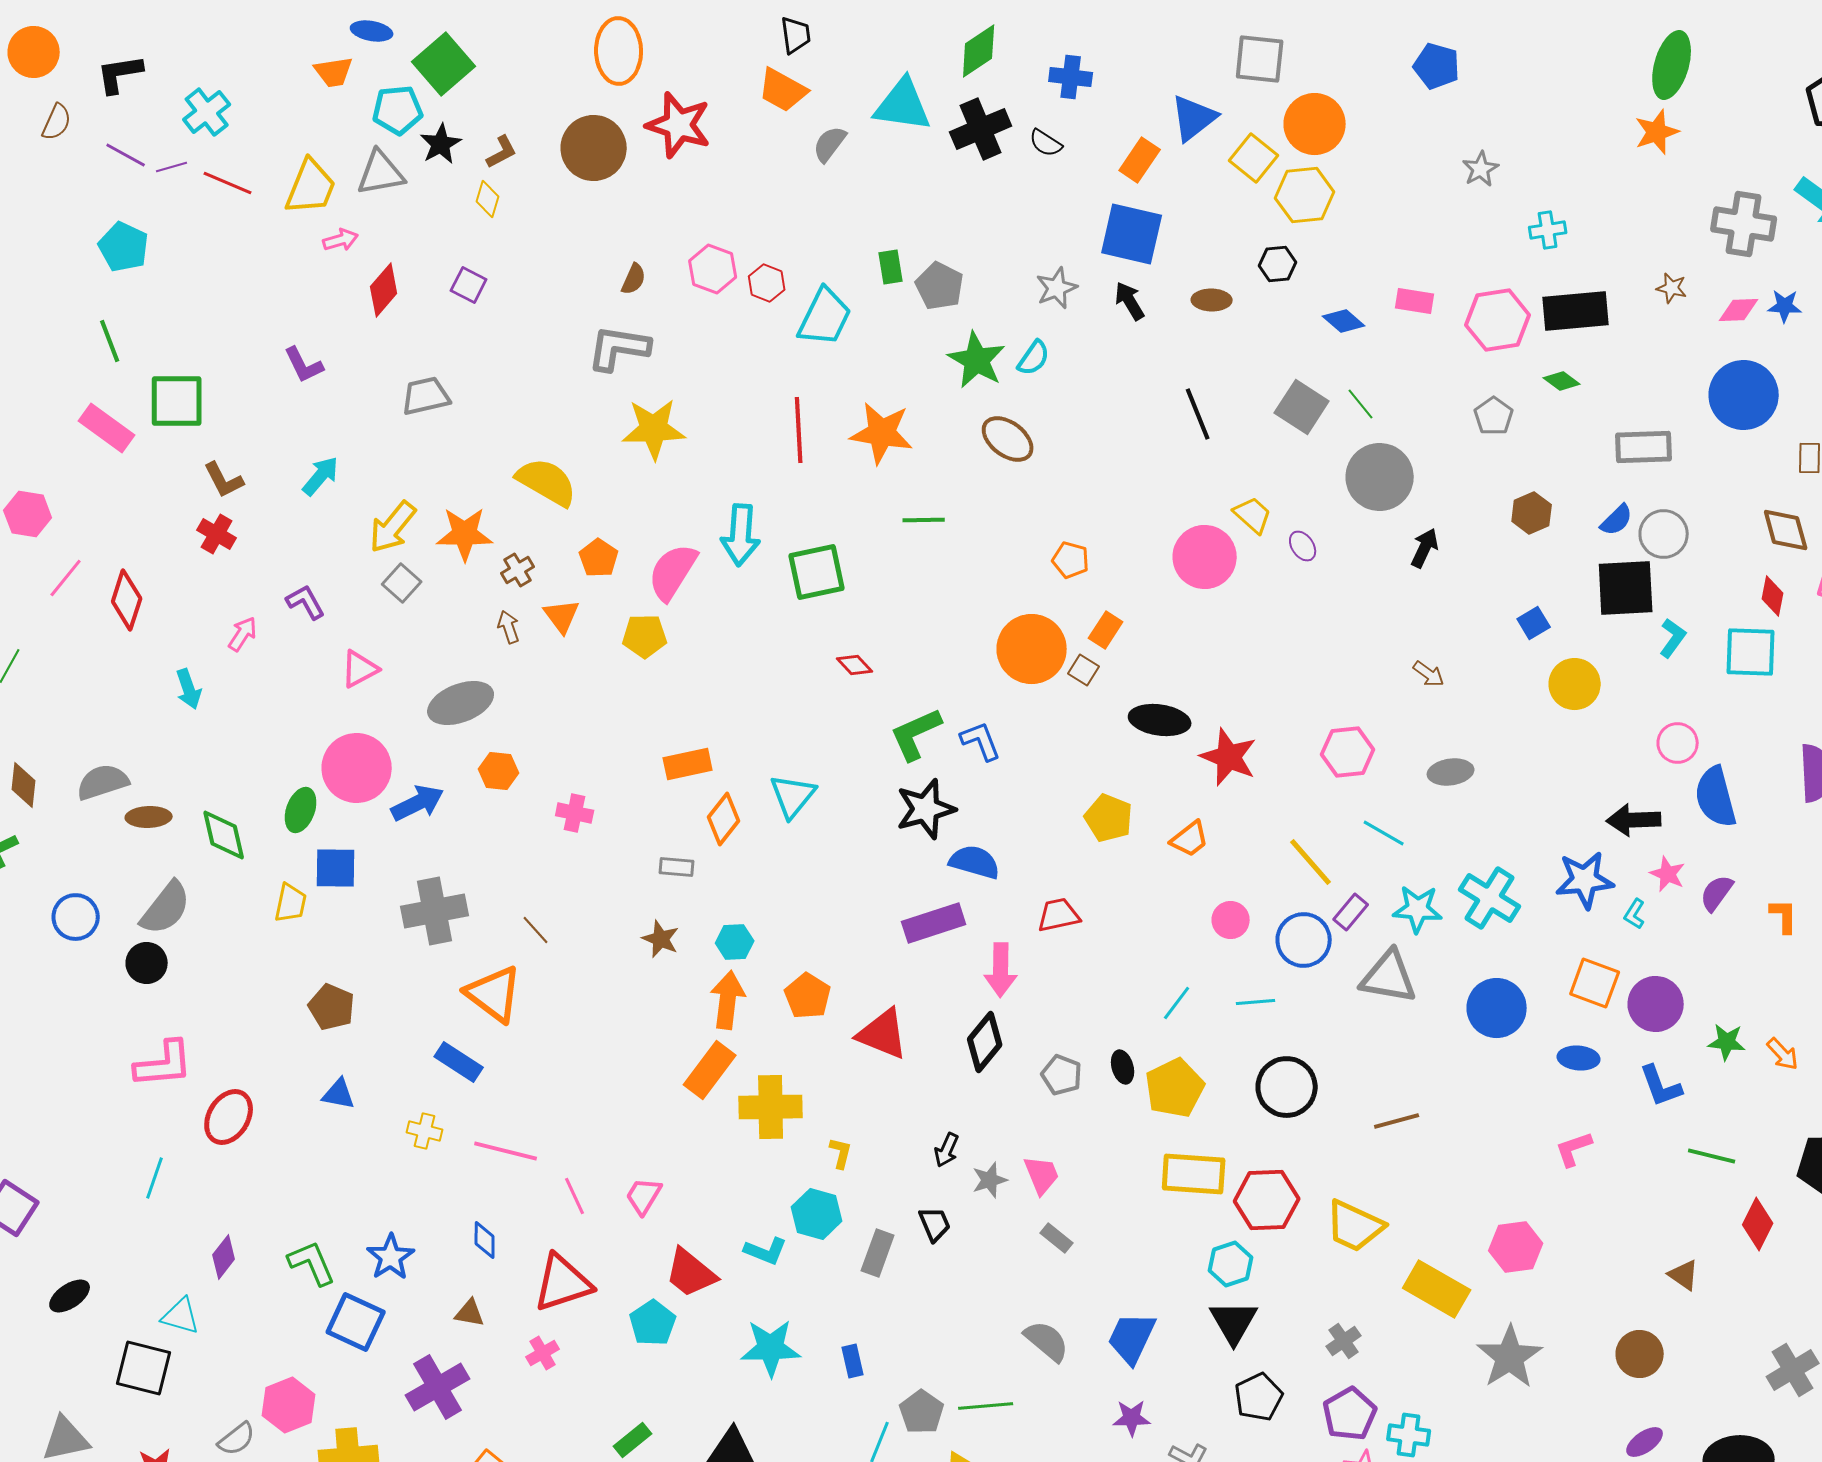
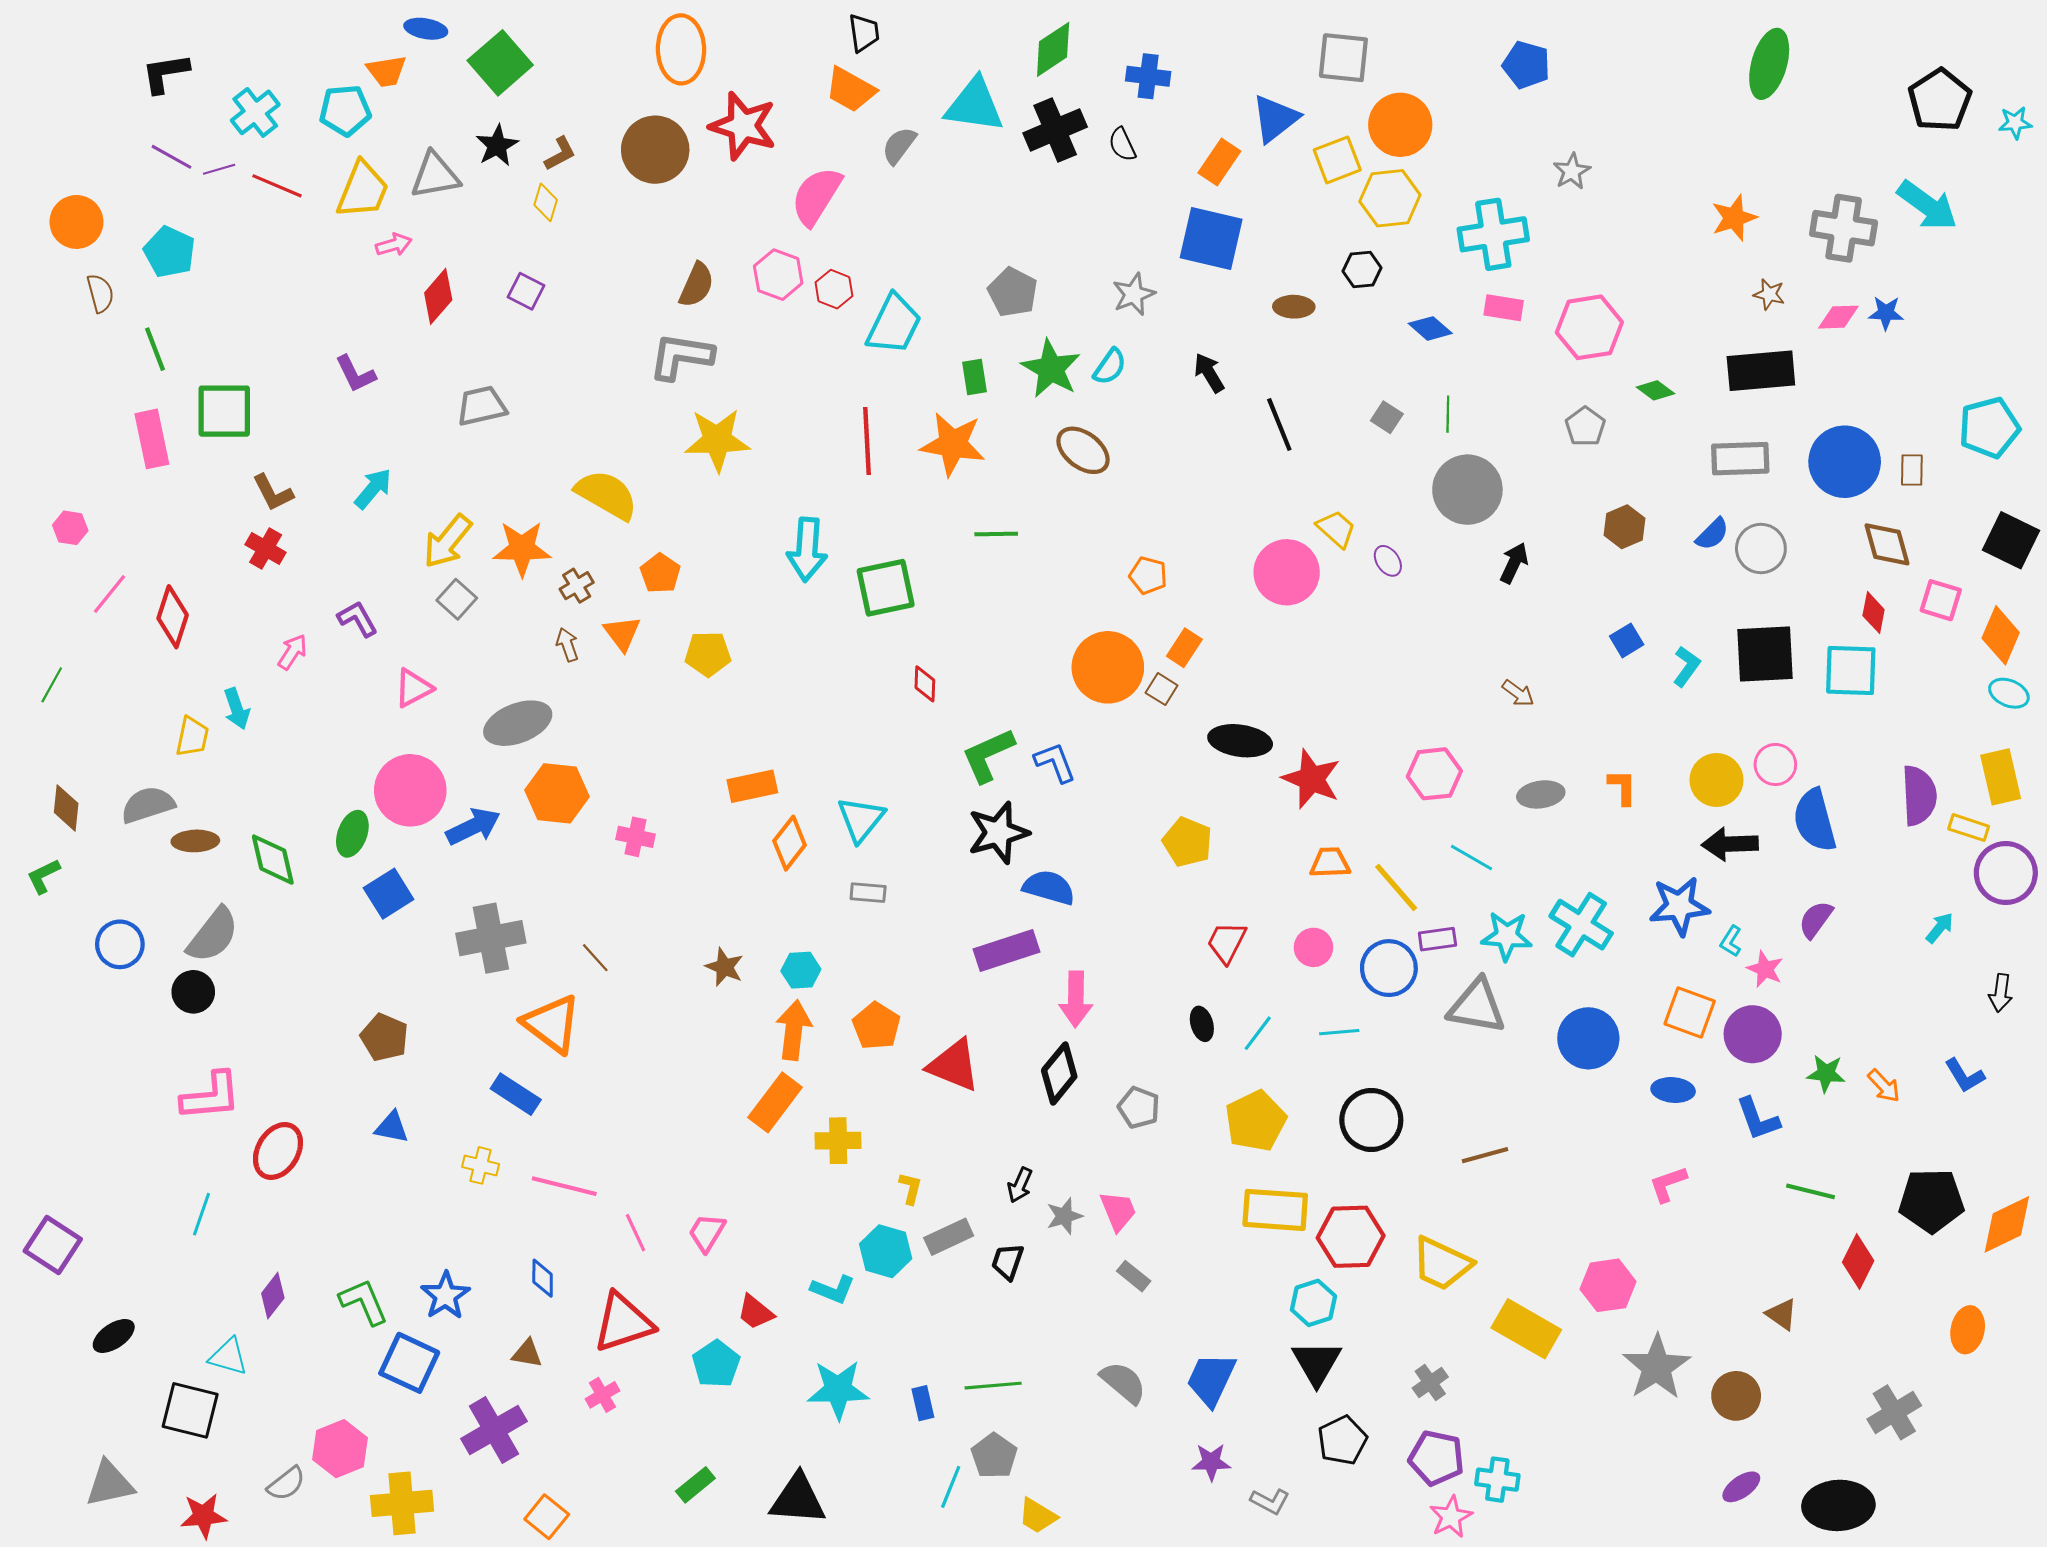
orange circle: (34, 52) -> (76, 222), moved
cyan pentagon: (398, 110) -> (345, 110), moved
brown semicircle: (57, 122) -> (100, 293), moved, turned -39
orange star: (1657, 132) -> (1734, 218), moved
black semicircle: (1046, 143) -> (1122, 144), turned 32
yellow square: (1254, 158) -> (1337, 160), turned 30
cyan cross: (1548, 230) -> (1493, 234), moved, size x1.8
green rectangle: (891, 267) -> (974, 377), moved
brown semicircle: (634, 279) -> (697, 285), size x1.4
black arrow: (1130, 301) -> (1209, 373), moved
black rectangle: (1576, 311) -> (1761, 371), moved
blue circle: (1744, 395) -> (1845, 462), moved
green line: (1361, 404) -> (1448, 414), turned 40
gray square: (1302, 407) -> (1387, 417), size x0.6
pink rectangle: (107, 428) -> (152, 439), turned 42
pink hexagon: (28, 514) -> (70, 528), size x0.7
pink semicircle: (673, 572) -> (816, 196), moved
black square: (1626, 588) -> (1765, 654), moved
cyan L-shape: (1673, 638) -> (1687, 666), moved
red diamond: (855, 665) -> (925, 684), turned 45
yellow circle: (1575, 684) -> (1716, 780), moved
orange hexagon: (499, 771) -> (557, 793), size x1.5
orange trapezoid: (1190, 839) -> (1330, 863), moved, turned -144
gray rectangle: (677, 867) -> (868, 893), moved
blue square: (336, 868) -> (389, 894), turned -33
pink star: (1668, 874) -> (1765, 969), moved
yellow trapezoid: (291, 903) -> (192, 737), moved
purple rectangle: (1351, 912) -> (1437, 939), turned 42
red trapezoid: (1059, 915) -> (1227, 942), moved, turned -51
orange L-shape: (1784, 916) -> (1622, 787), moved
black ellipse: (1123, 1067) -> (1202, 1024), moved
yellow cross: (771, 1107) -> (838, 1141), size x0.7
black trapezoid: (935, 1224) -> (1008, 1262), turned -138
gray rectangle: (878, 1253) -> (949, 1237), moved, turned 45
red trapezoid: (691, 1273) -> (755, 1312), size x0.7
gray star: (1510, 1357) -> (1657, 1367), moved
green line: (986, 1406) -> (993, 1386), moved
purple pentagon: (1350, 1414) -> (1436, 1458), turned -30

